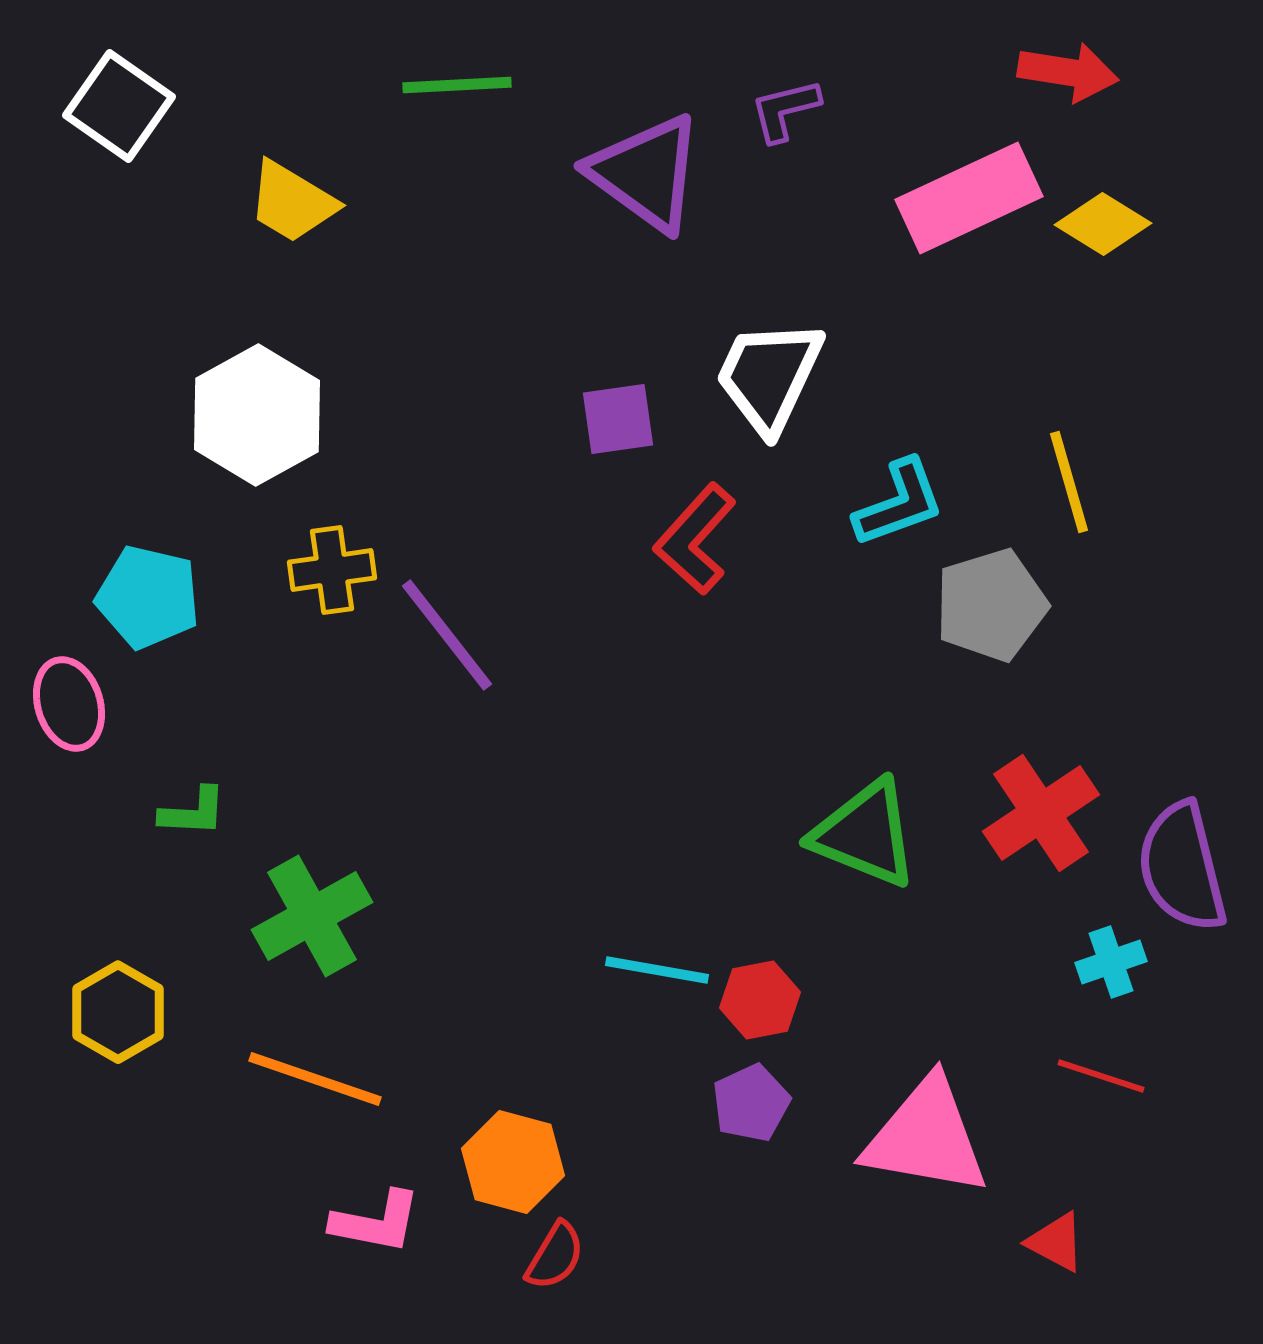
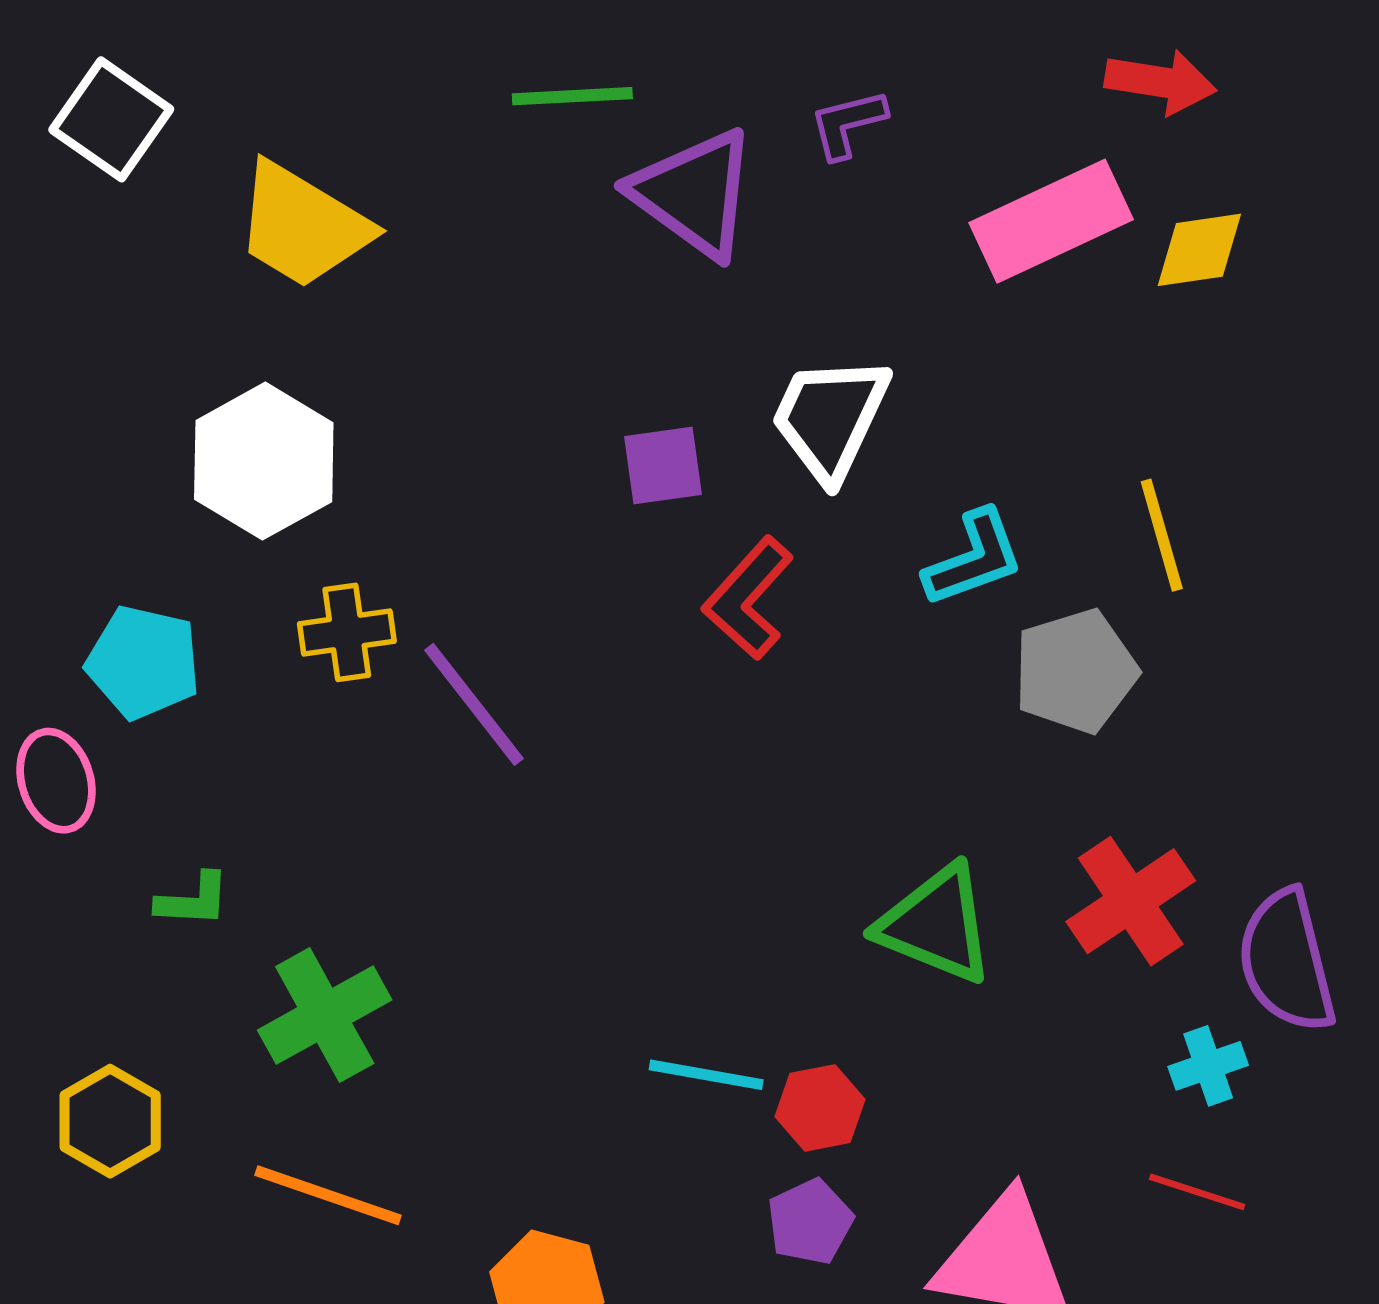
green line: (457, 85) -> (572, 96), moved
yellow trapezoid: (292, 202) -> (303, 226), size x1.4
yellow diamond: (1103, 224) -> (1199, 250), turned -40

